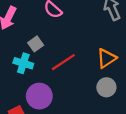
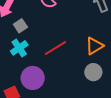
gray square: (36, 44) -> (20, 26), moved
cyan cross: (23, 63) -> (19, 48), turned 36

